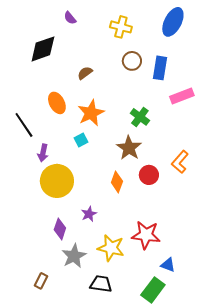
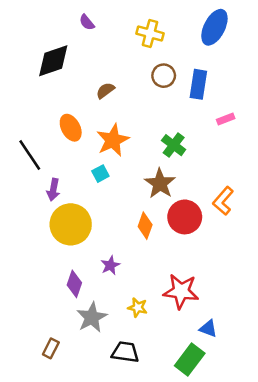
pink rectangle: (182, 96) -> (226, 119), size x0.6
red circle: (149, 175) -> (185, 217), size x1.4
yellow star: (111, 248) -> (138, 307), size x0.6

